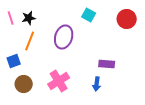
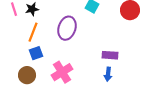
blue square: (14, 61) -> (36, 53), moved
blue arrow: (97, 84) -> (108, 74), moved

